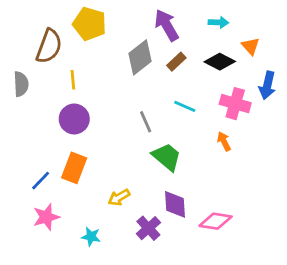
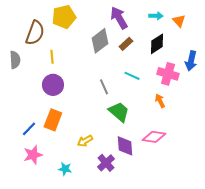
yellow pentagon: (90, 24) -> (64, 17), turned -30
orange triangle: (251, 46) -> (179, 21), moved
black diamond: (220, 62) -> (157, 44), turned -60
pink diamond: (216, 221) -> (154, 137), moved

